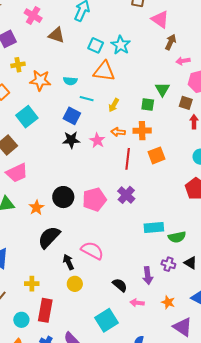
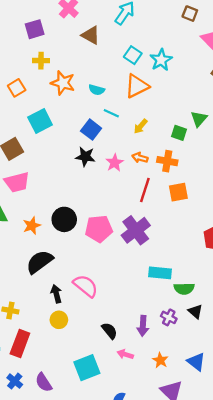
orange triangle: (104, 71) -> (137, 86), turned -45
purple cross: (126, 195) -> (136, 230), size x1.4
black triangle: (190, 263) -> (195, 311), moved

